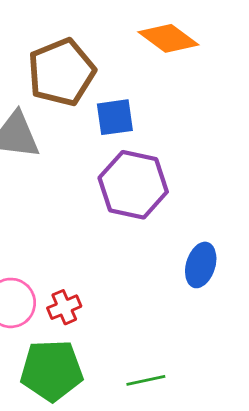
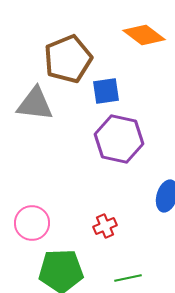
red cross: (64, 307) -> (105, 226), moved

